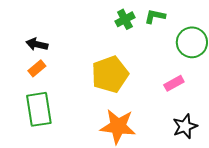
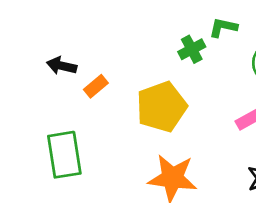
green cross: (125, 19) -> (192, 49), moved
orange rectangle: (37, 68) -> (96, 86), moved

